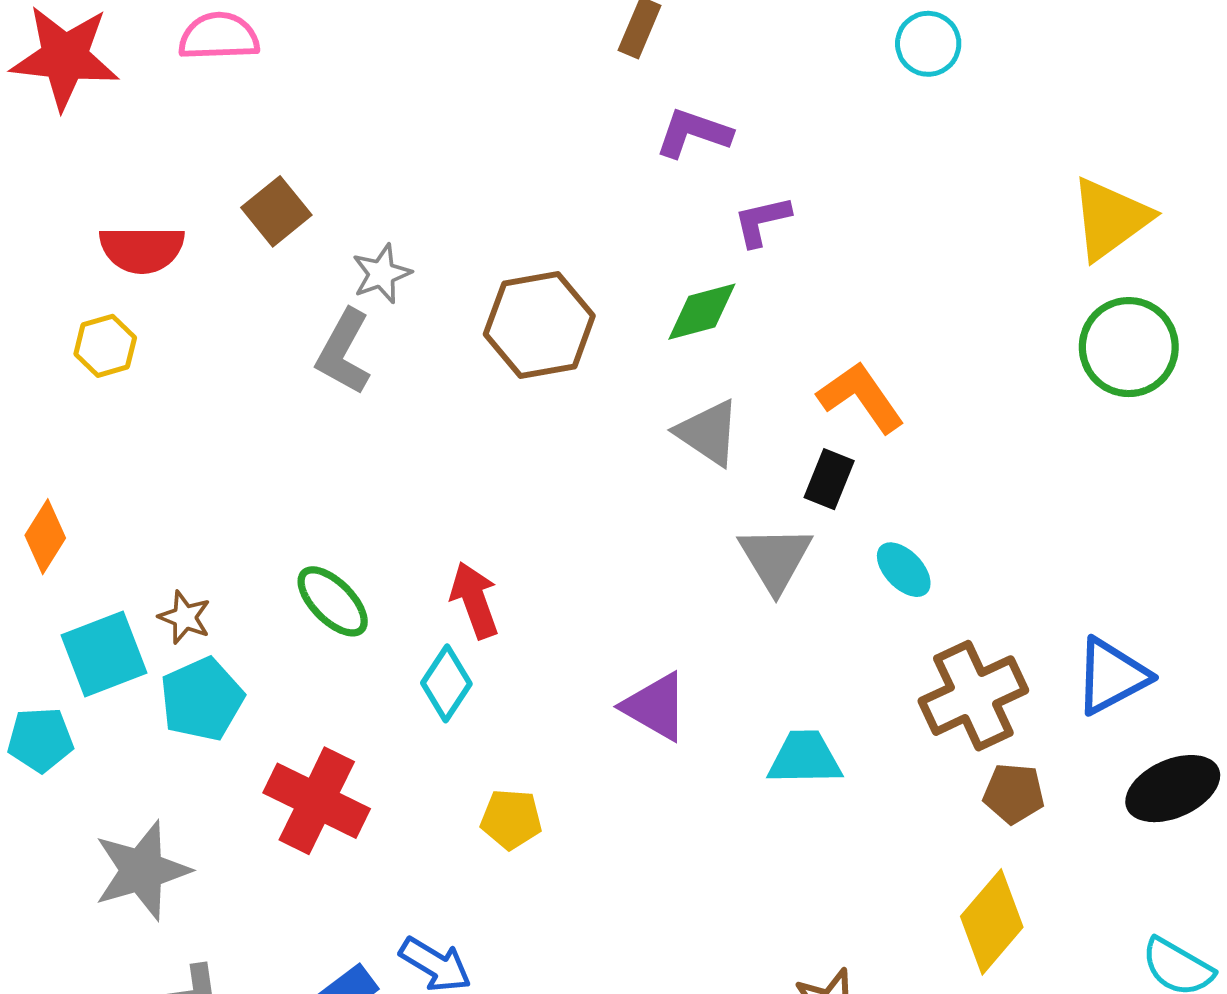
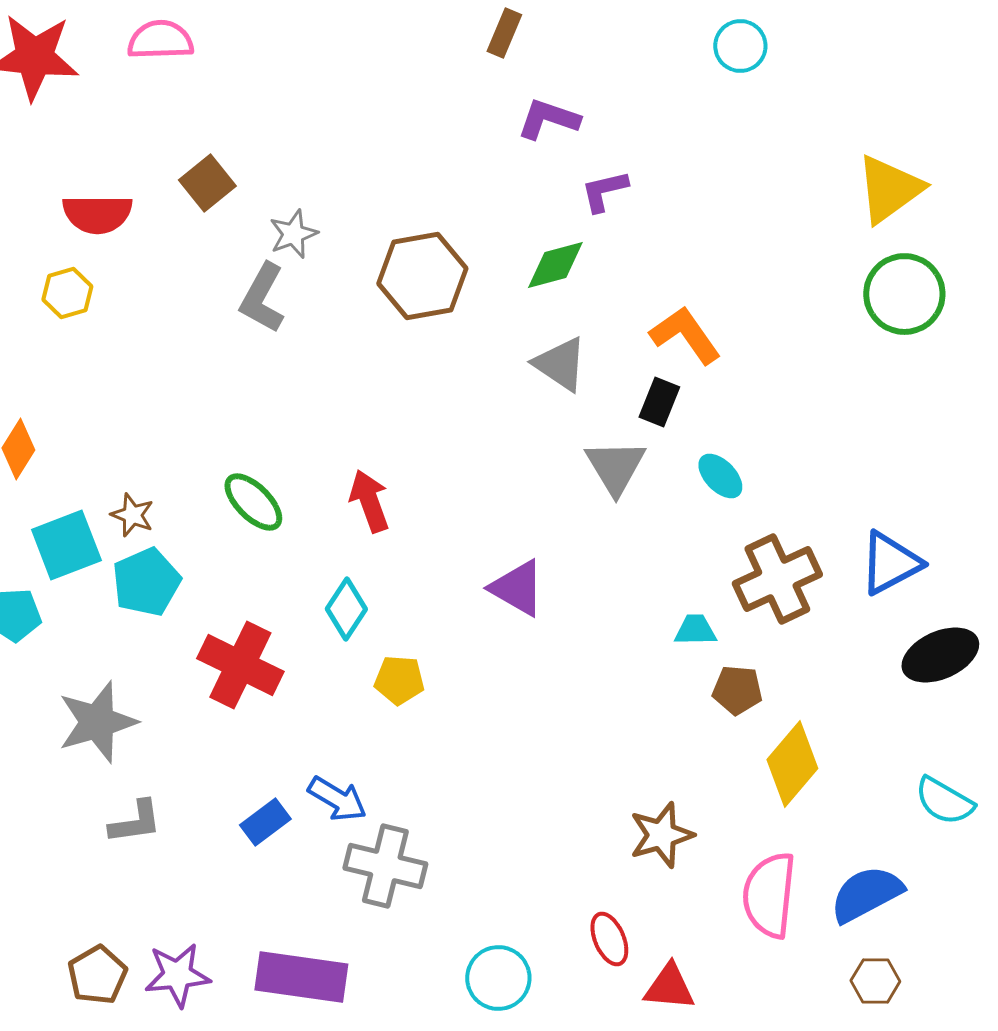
cyan diamond: (446, 683) -> (346, 609), moved
cyan trapezoid: (805, 758) -> (695, 630), moved, size x0.7
brown pentagon: (1014, 793) -> (737, 690), moved

